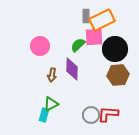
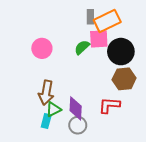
purple diamond: (72, 69) -> (76, 108), moved
brown arrow: (52, 75) -> (46, 93), moved, size x1.6
red L-shape: (108, 114) -> (109, 105), moved
gray circle: (91, 115) -> (78, 125), moved

